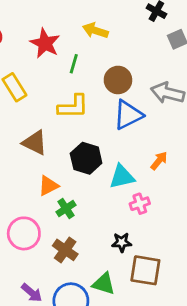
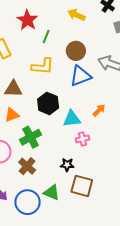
yellow arrow: (95, 31) -> (76, 15), moved
brown triangle: (35, 143) -> (13, 89), turned -30
orange triangle: (48, 186) -> (12, 115), moved
green cross: (66, 208) -> (31, 137), size x1.5

